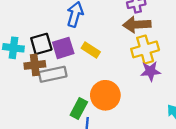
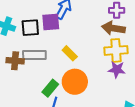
purple square: (63, 48) -> (51, 22), moved
yellow rectangle: (91, 50) -> (70, 53), moved
brown cross: (35, 65) -> (15, 61), moved

